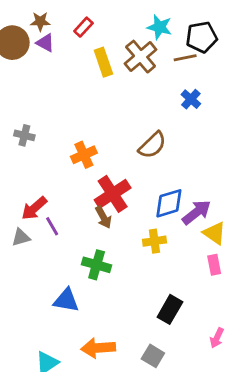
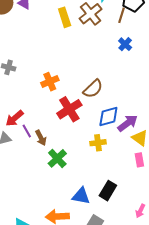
brown line: (185, 58) -> (122, 15), turned -63
brown semicircle: (152, 145) -> (93, 89), moved
brown arrow: (103, 217) -> (41, 138), moved
green cross: (97, 265) -> (57, 158), turned 30
blue triangle: (66, 300) -> (81, 196), moved

